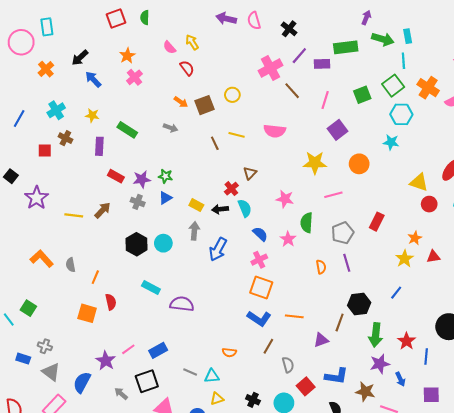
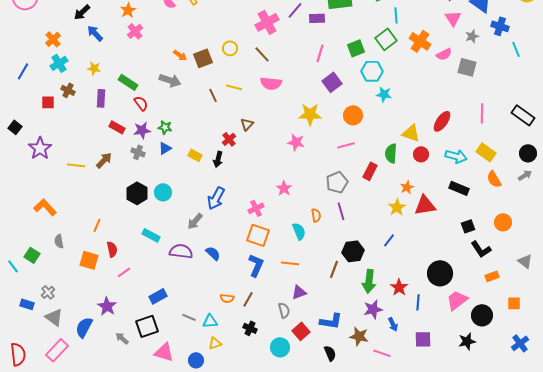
red semicircle: (187, 68) -> (141, 103), moved
orange cross: (46, 69) -> (53, 39), moved
brown line: (292, 91) -> (262, 54), moved
cyan hexagon: (401, 114) -> (372, 71), moved
gray arrow: (171, 128) -> (170, 80), size x1.5
pink line: (333, 195) -> (346, 145), moved
pink star: (285, 199) -> (296, 142), moved
cyan semicircle: (245, 208) -> (299, 231), moved
black arrow: (220, 209) -> (218, 159), turned -70
green semicircle: (307, 223) -> (391, 153), moved
gray arrow: (194, 231) -> (195, 221), moved, turned -144
blue semicircle: (260, 234) -> (213, 253), moved
red triangle: (433, 257) -> (425, 205), size x1.6
gray semicircle: (71, 265) -> (59, 241), moved
blue L-shape: (259, 318) -> (256, 265), turned -100
purple triangle: (321, 340) -> (299, 292), moved
gray cross: (45, 346) -> (48, 292), turned 32
brown line: (268, 346) -> (248, 299), moved
pink line: (128, 349) -> (124, 272), moved
black cross: (253, 400) -> (250, 328), moved

